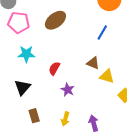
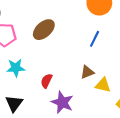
brown triangle: (93, 63) -> (87, 72), turned -40
purple star: (68, 90) -> (62, 102), size x1.5

